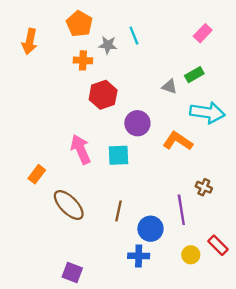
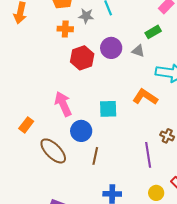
green rectangle: (194, 75) -> (153, 32), moved
purple circle: (137, 123) -> (111, 48), moved
cyan square: (118, 155) -> (108, 109), moved
blue circle: (150, 229) -> (81, 131), moved

